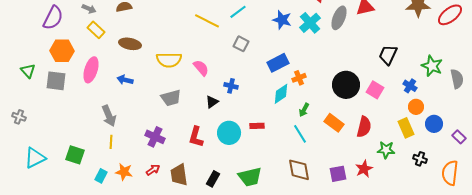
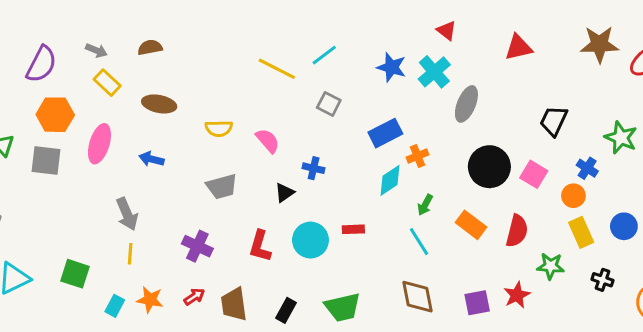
gray ellipse: (339, 18) -> (466, 104), moved
yellow semicircle: (169, 60) -> (219, 128), size x0.7
orange circle: (416, 107) -> (573, 196), moved

